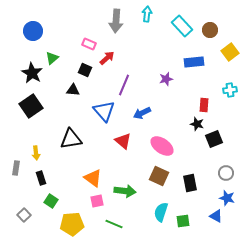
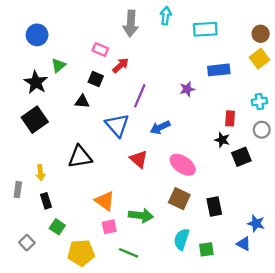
cyan rectangle: (182, 26) -> (205, 29), turned -50
brown circle: (210, 30) -> (261, 34), moved
gray circle: (226, 173) -> (262, 130), moved

